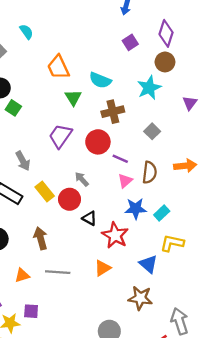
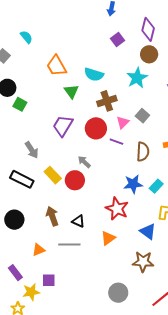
pink triangle: (125, 181) -> (123, 122), moved
black triangle: (89, 218) -> (78, 221), moved

